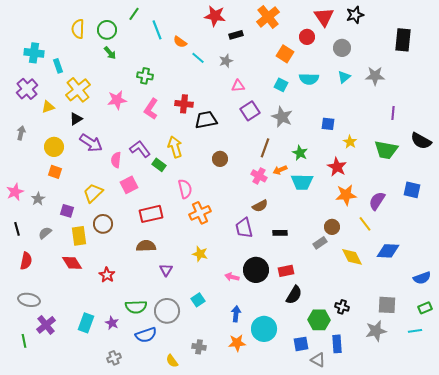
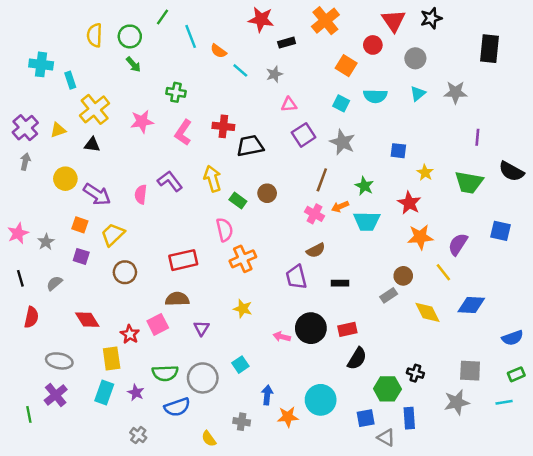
purple cross: (27, 89) -> (25, 128), moved
black triangle: (76, 119) -> (92, 145), turned 40
purple arrow: (91, 143) -> (97, 194), moved
green rectangle: (159, 165) -> (238, 201), moved
orange square: (55, 172) -> (80, 225), moved
pink square: (129, 185) -> (158, 324), moved
yellow rectangle: (79, 236) -> (112, 359), moved
gray ellipse: (29, 300) -> (59, 361), moved
blue arrow: (236, 314) -> (267, 395), moved
gray cross: (114, 358) -> (138, 435), turned -32

